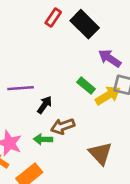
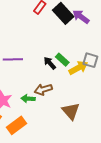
purple arrow: (110, 58) -> (81, 17), moved
black arrow: (45, 105) -> (50, 63), moved, turned -80

